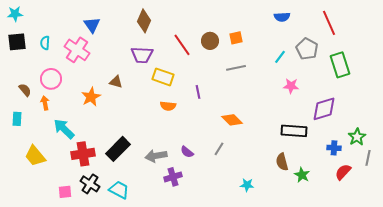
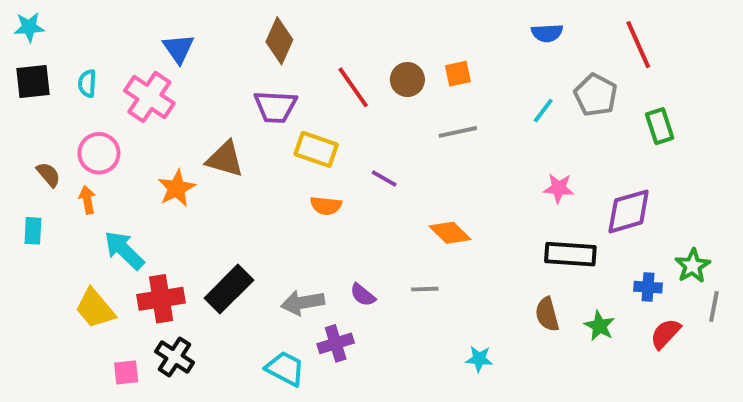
green rectangle: (340, 65) -> (660, 126), size x0.7
brown triangle: (116, 82) -> (225, 159), size x1.5
pink star: (291, 86) -> (559, 188), moved
purple line: (198, 92) -> (384, 178), turned -48
gray line: (219, 149) -> (425, 289), turned 56
yellow trapezoid: (35, 156) -> (95, 308), moved
green star: (302, 175) -> (599, 326), moved
cyan trapezoid: (119, 190) -> (285, 369), moved

